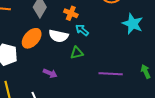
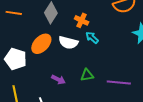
green triangle: (77, 53) -> (87, 75), moved

